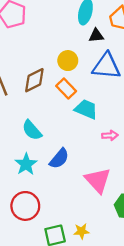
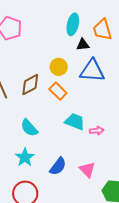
cyan trapezoid: (86, 109) -> (75, 122), moved
blue semicircle: (59, 158) -> (58, 166), moved
pink triangle: (98, 180) -> (87, 170), size x0.7

